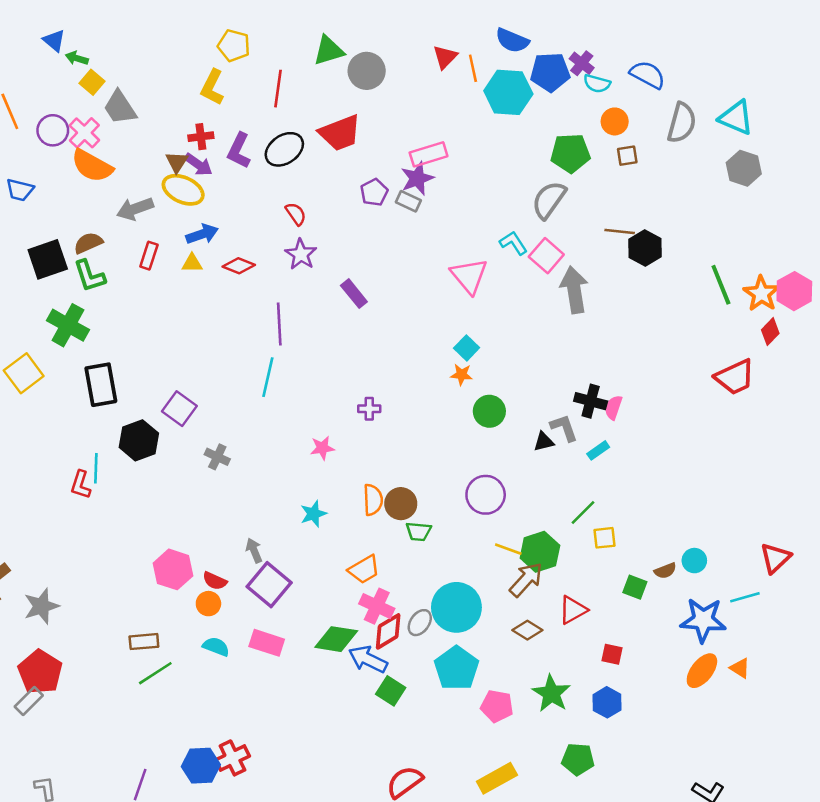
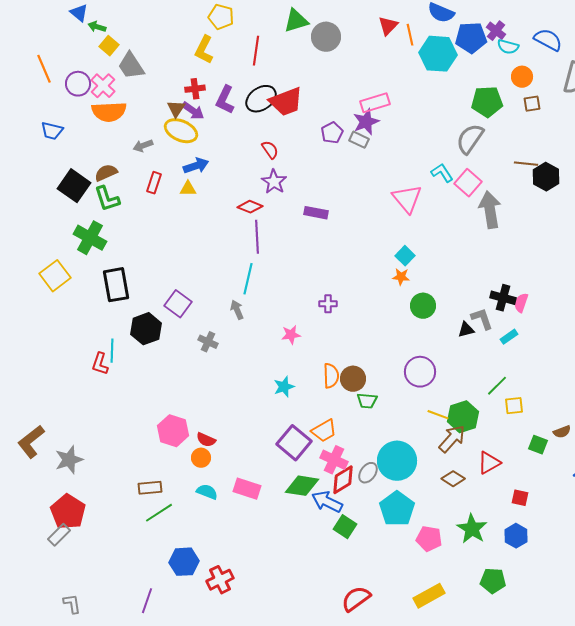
red trapezoid: (340, 133) -> (286, 102), moved
orange semicircle: (92, 166) -> (109, 112), turned -32
gray arrow: (135, 209) -> (143, 146), size x0.7
black square: (48, 259) -> (74, 186), turned -36
red diamond: (239, 266) -> (250, 207), moved
purple rectangle: (354, 294) -> (316, 213), turned -40
gray arrow: (254, 550) -> (237, 310), moved
purple square: (269, 585) -> (294, 443), moved
blue hexagon: (201, 766) -> (184, 562), moved

